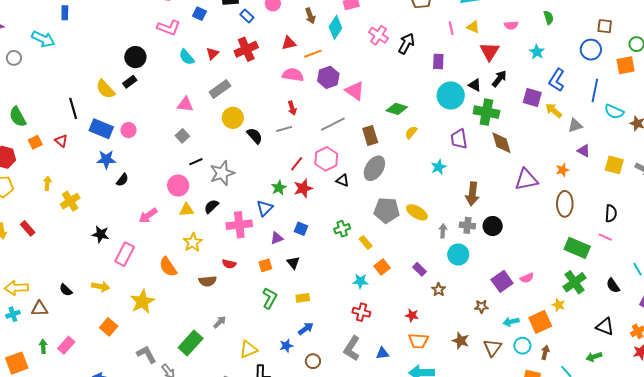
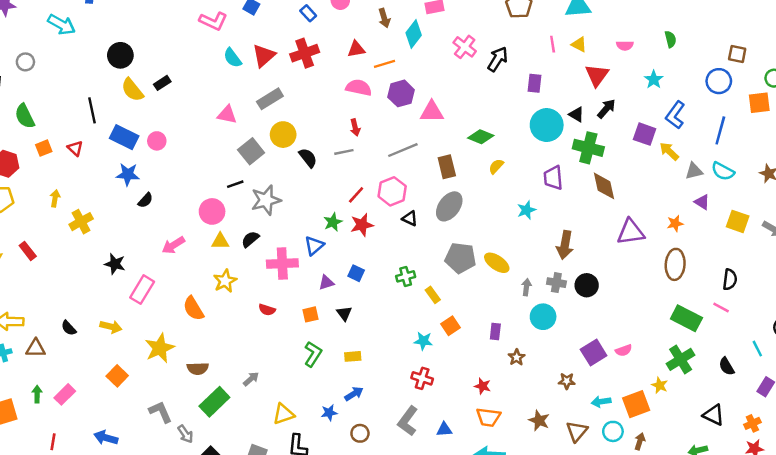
red triangle: (212, 54) -> (264, 56), size x1.5
black circle: (135, 57) -> (120, 55), moved
gray circle: (14, 58) -> (25, 62), moved
pink triangle: (355, 91) -> (432, 112), turned -40
cyan semicircle: (614, 112) -> (723, 171), moved
gray square: (182, 136) -> (251, 151), moved, size x1.5
purple rectangle: (419, 269) -> (495, 331), turned 48
brown semicircle: (208, 281) -> (198, 369), moved

